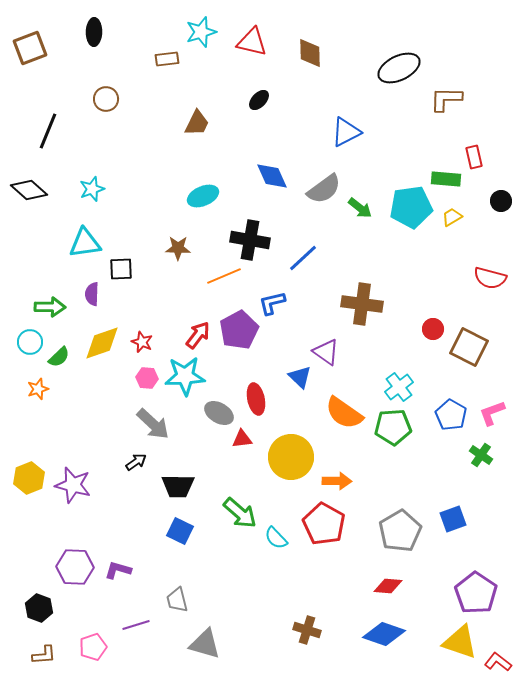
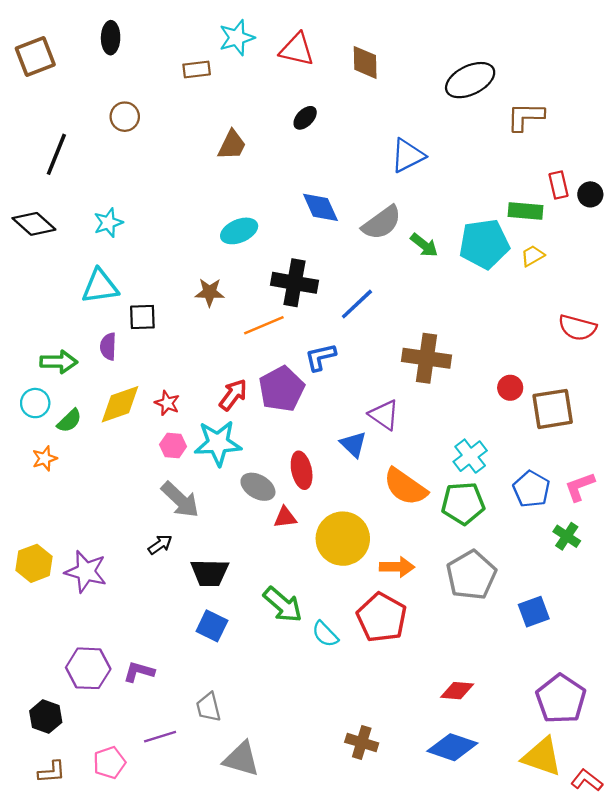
black circle: (501, 201) -> (590, 194), moved
brown square: (469, 347) -> (553, 409), turned -36
gray pentagon: (400, 531) -> (471, 575), moved

